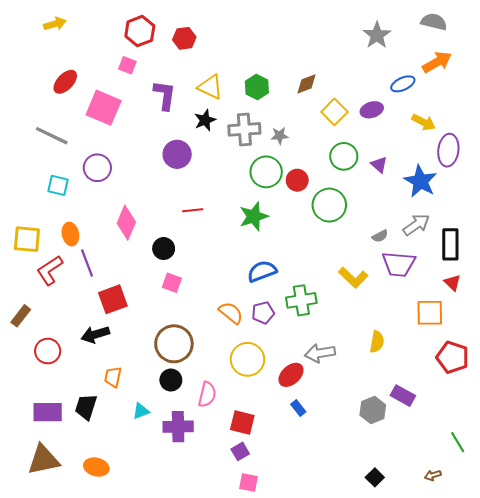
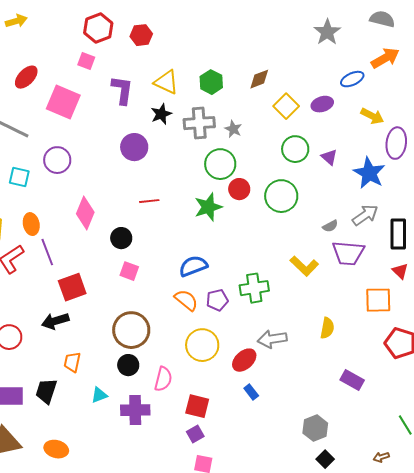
gray star: (280, 136) -> (233, 129), turned 30
red circle: (297, 180) -> (239, 189), moved
blue semicircle: (262, 271) -> (193, 266), moved
gray hexagon: (373, 410) -> (315, 428), moved

